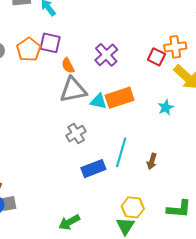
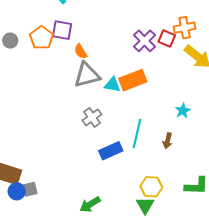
purple cross: (106, 55) -> (144, 41), moved
cyan star: (166, 107) -> (183, 111), moved

